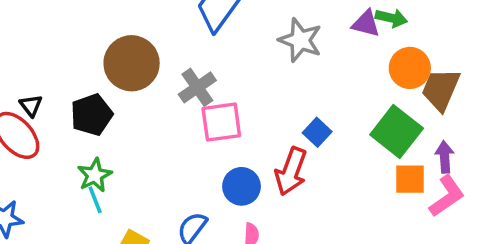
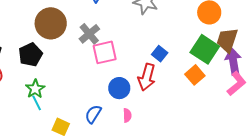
brown trapezoid: (441, 89) -> (227, 40), moved
purple arrow: (445, 157) -> (233, 61), size x1.5
orange square: (410, 179) -> (195, 75), moved, turned -36

